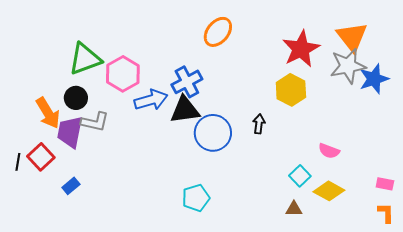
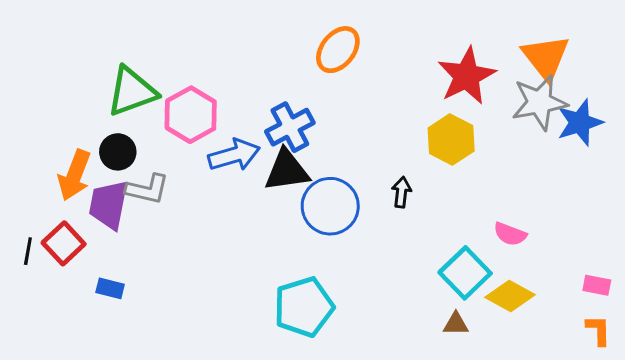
orange arrow: (48, 113) -> (74, 175), turned 52
cyan square: (300, 176) -> (465, 273), size x1.5
blue rectangle: (71, 186) -> (110, 288), turned 54
cyan pentagon: (196, 198) -> (304, 307), size x1.4

